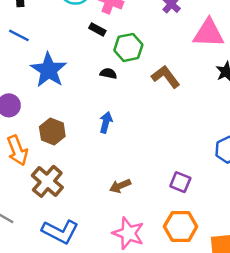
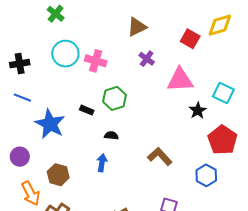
black rectangle: (97, 29) -> (87, 110), moved
black semicircle: (108, 73) -> (111, 136), moved
brown L-shape: (166, 77) -> (160, 156), moved

